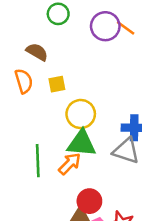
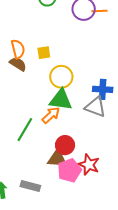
orange line: (126, 28) -> (100, 11), turned -42
brown semicircle: (37, 52) -> (18, 64), moved
green line: (38, 161) -> (25, 130), moved, turned 30

